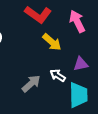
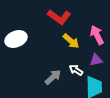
pink arrow: (77, 21) -> (97, 35), moved

